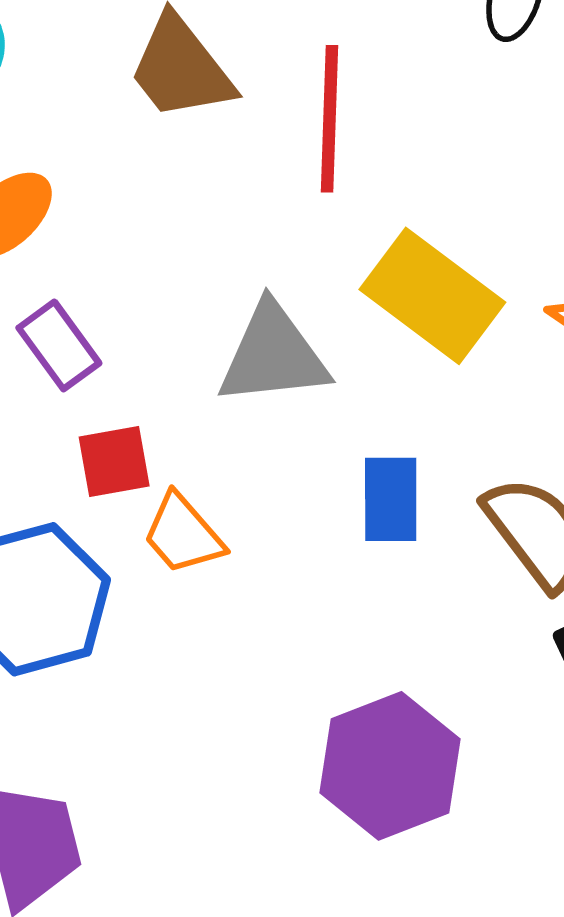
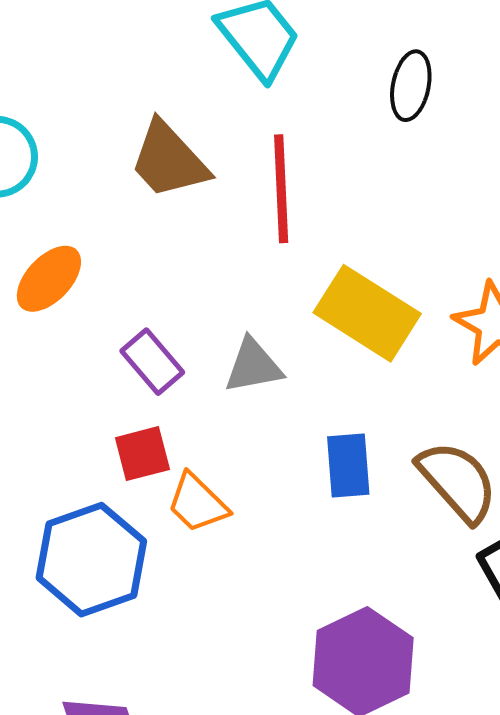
purple rectangle: (59, 345) -> (152, 362), moved
gray triangle: (273, 355) -> (253, 366), size x0.7

